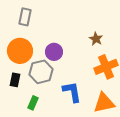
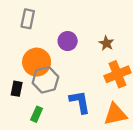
orange circle: (20, 51) -> (37, 62), moved
purple circle: (54, 52) -> (68, 41), moved

